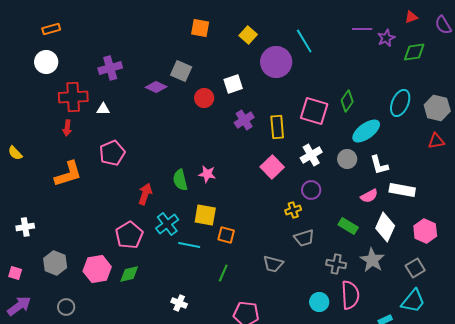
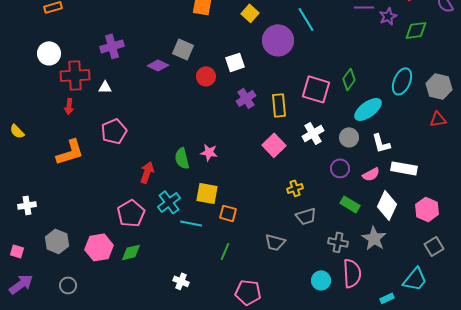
white circle: (46, 62) -> (49, 53), moved
purple circle: (311, 190) -> (340, 168), moved
gray square: (415, 268) -> (434, 246), moved

